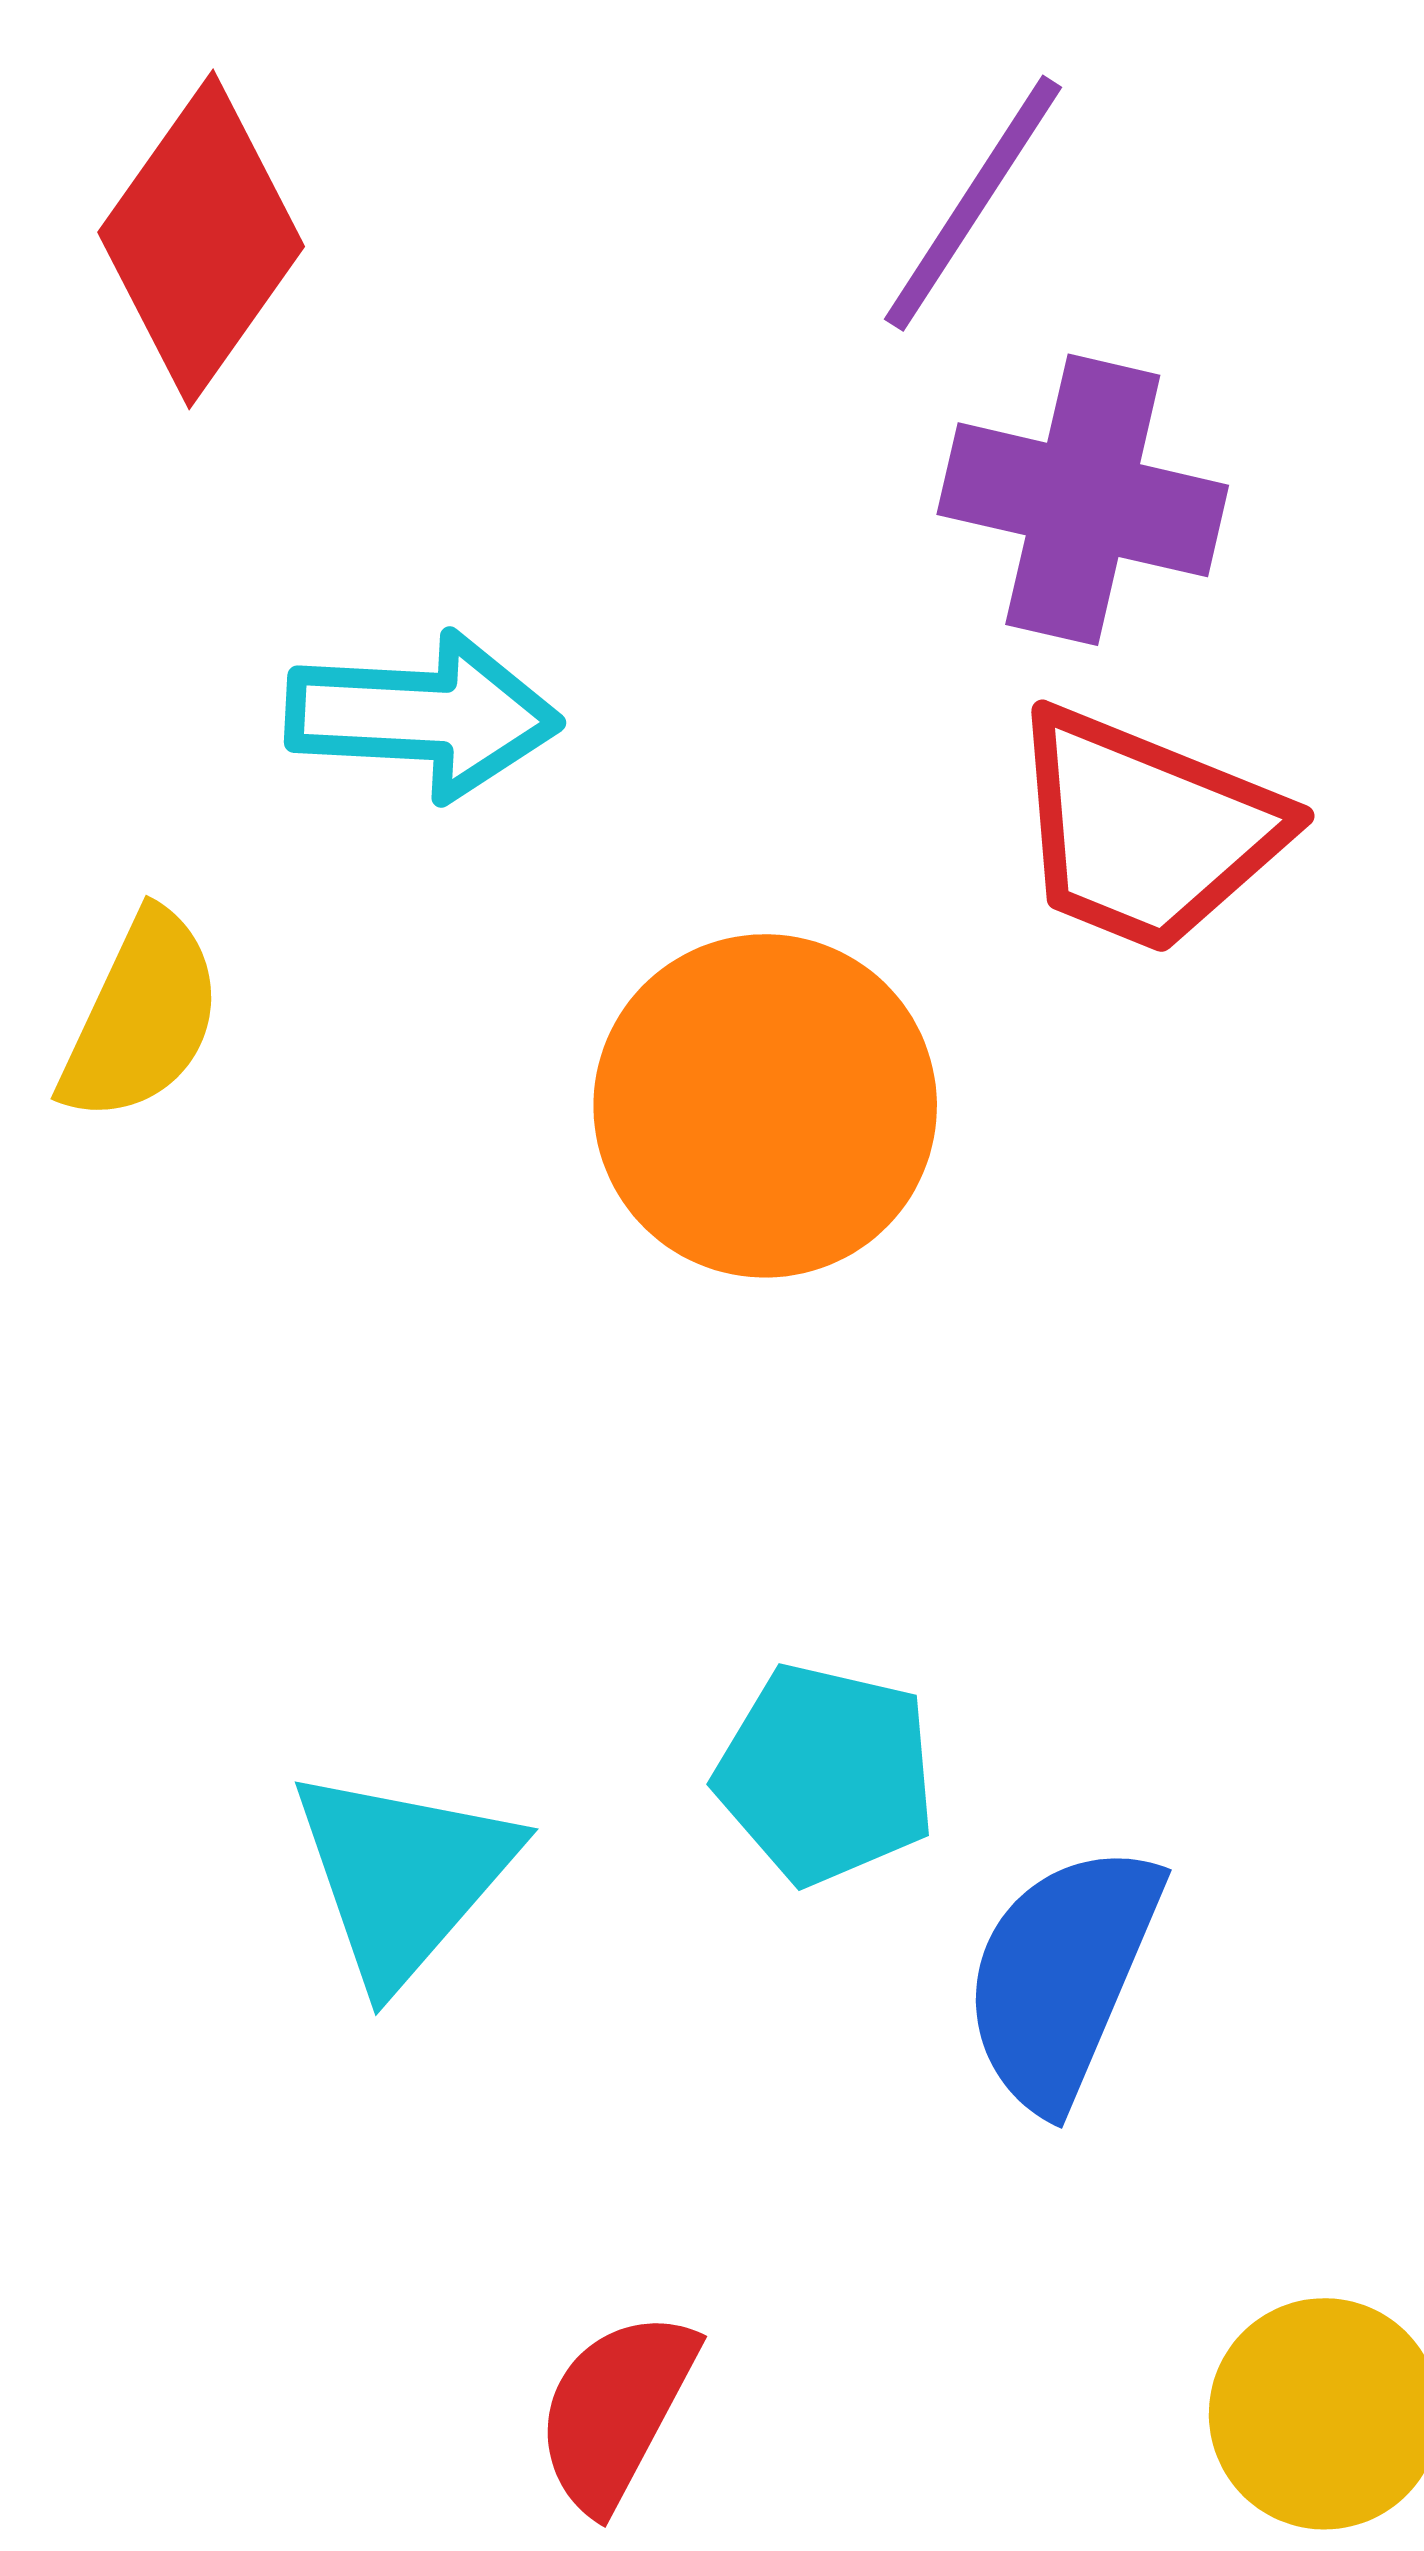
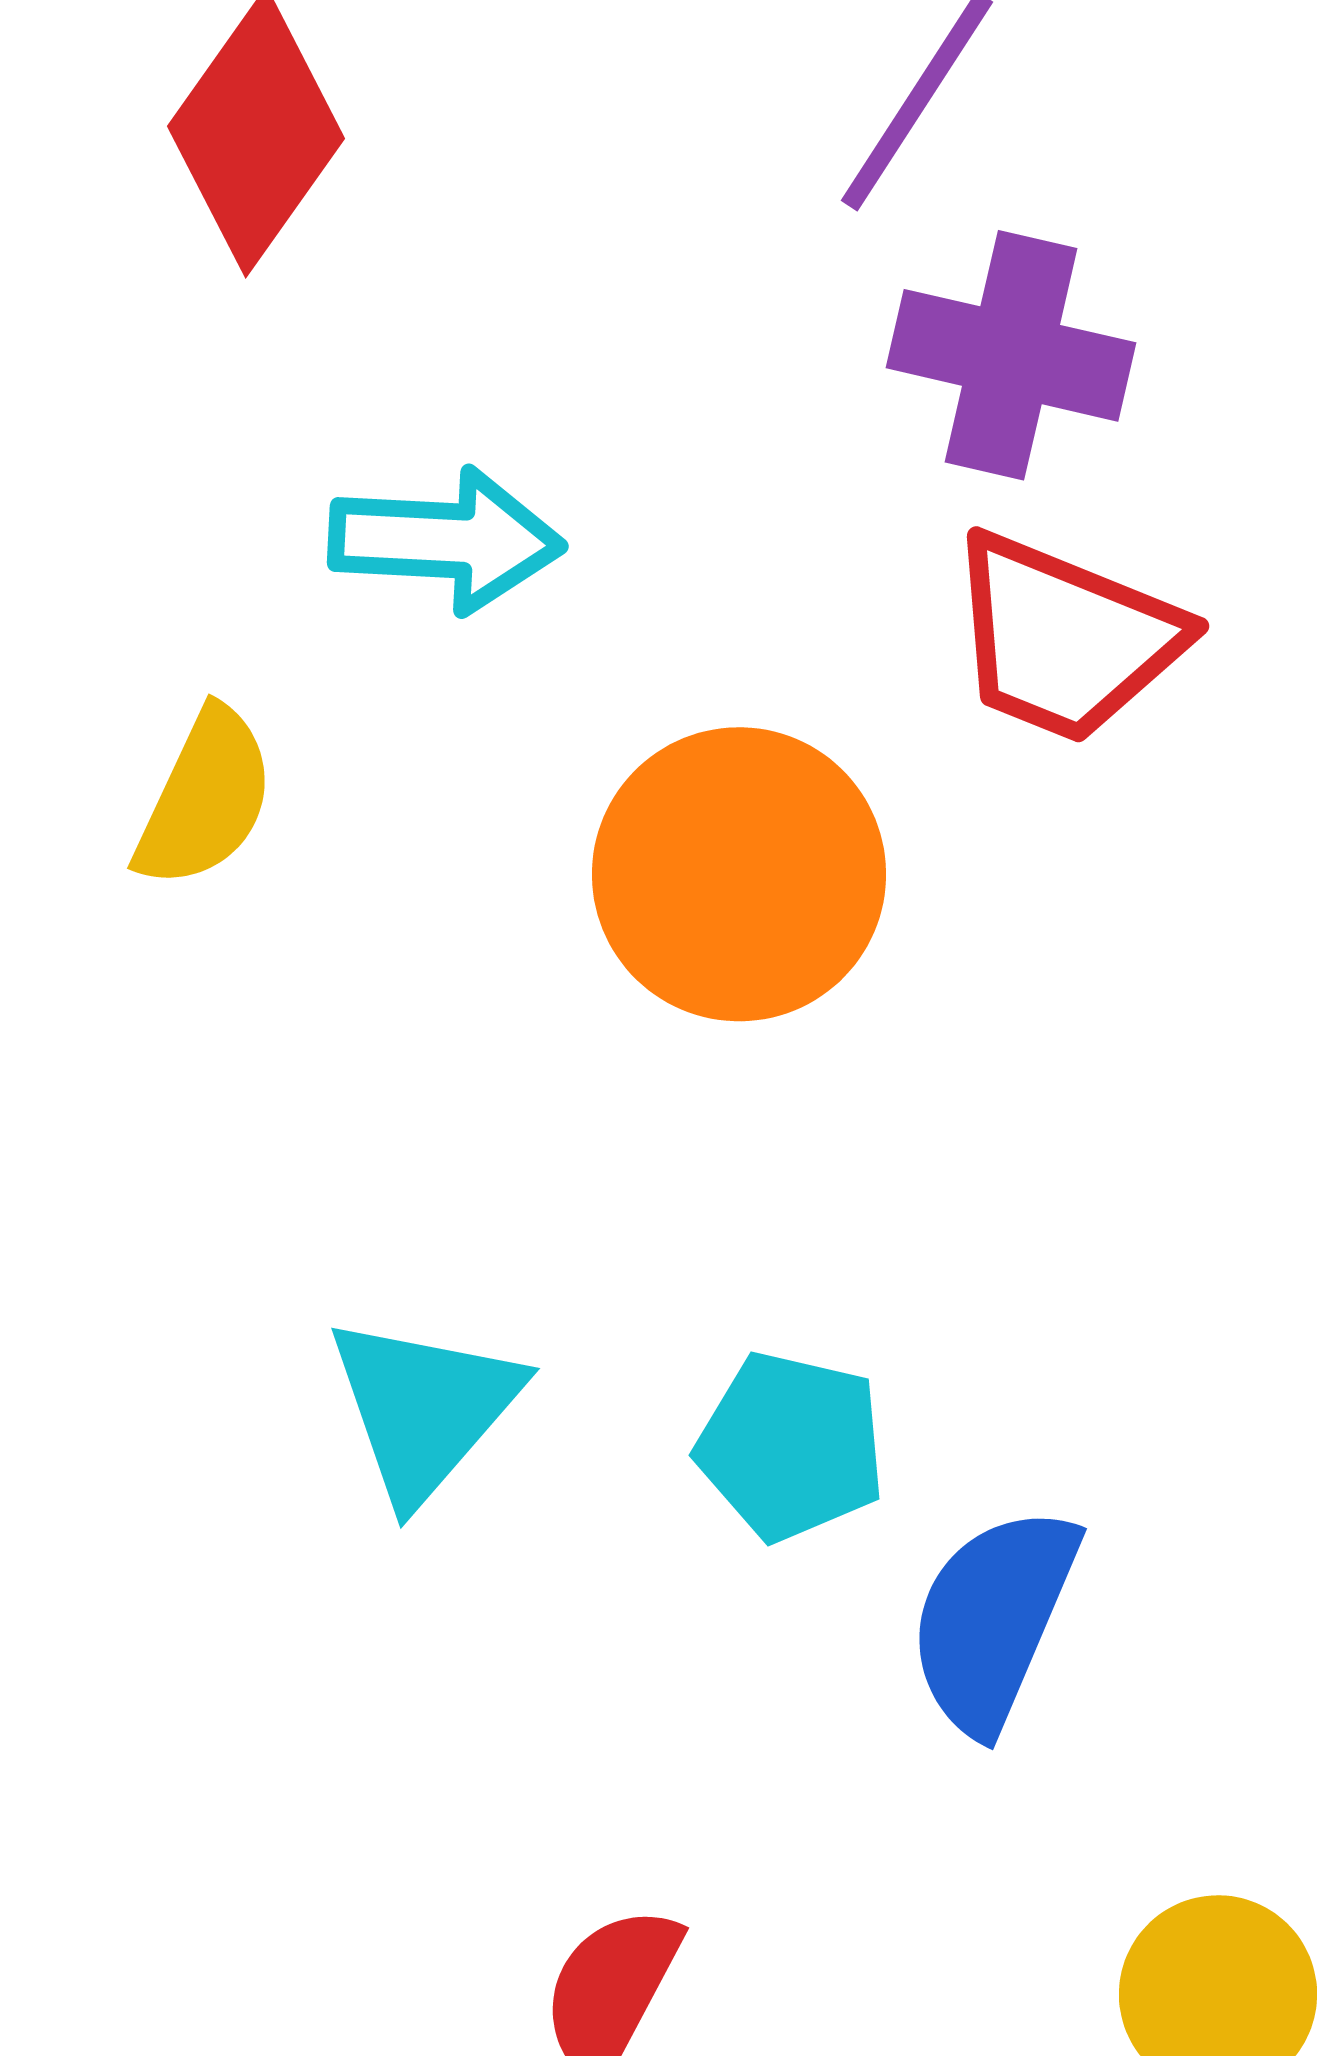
cyan triangle: (403, 1875) -> (424, 1408), moved

